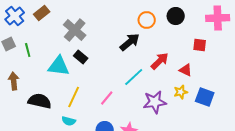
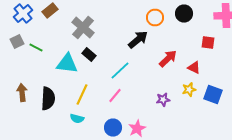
green line: (28, 50) -> (36, 48), turned -48
cyan line: (134, 77) -> (120, 70), moved
brown arrow: (14, 81) -> (22, 92), moved
black semicircle: (40, 101) -> (48, 98), turned 80
purple star: (155, 102) -> (163, 100), size x0.6

